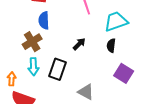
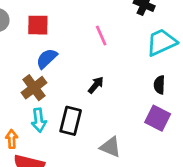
blue semicircle: (44, 20) -> (47, 59), turned 54
cyan trapezoid: (116, 21) -> (161, 42), moved
black semicircle: (111, 45) -> (159, 85), moved

